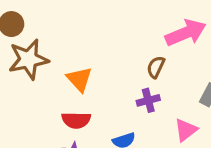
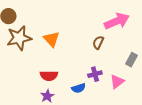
orange triangle: (79, 79) -> (51, 39), moved
purple cross: (148, 100) -> (95, 74), moved

